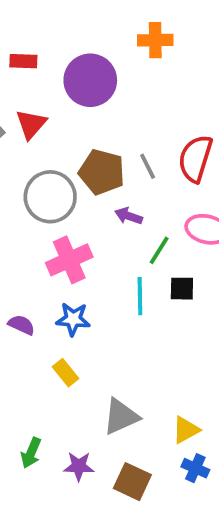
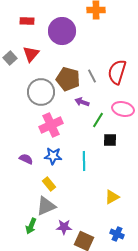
cyan line: (140, 296) -> (84, 161), moved
gray triangle: (121, 417) -> (46, 206), moved
yellow triangle: (186, 430) -> (112, 197), moved
purple star: (79, 466) -> (64, 227), moved

